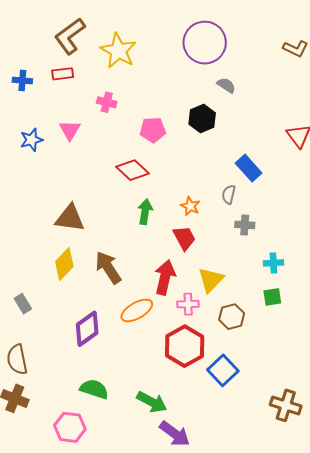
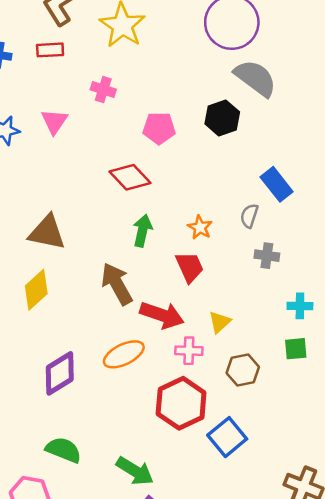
gray semicircle: (226, 85) -> (255, 78), size x1.8
brown arrow: (108, 267) -> (117, 284), moved
red arrow: (165, 277) -> (162, 315), turned 92
yellow triangle: (211, 280) -> (220, 322), size x0.7

